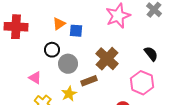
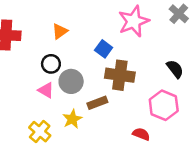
blue square: (76, 31) -> (104, 49), moved, turned 32
brown cross: (107, 59) -> (120, 75), turned -35
pink triangle: (35, 78) -> (46, 90), moved

